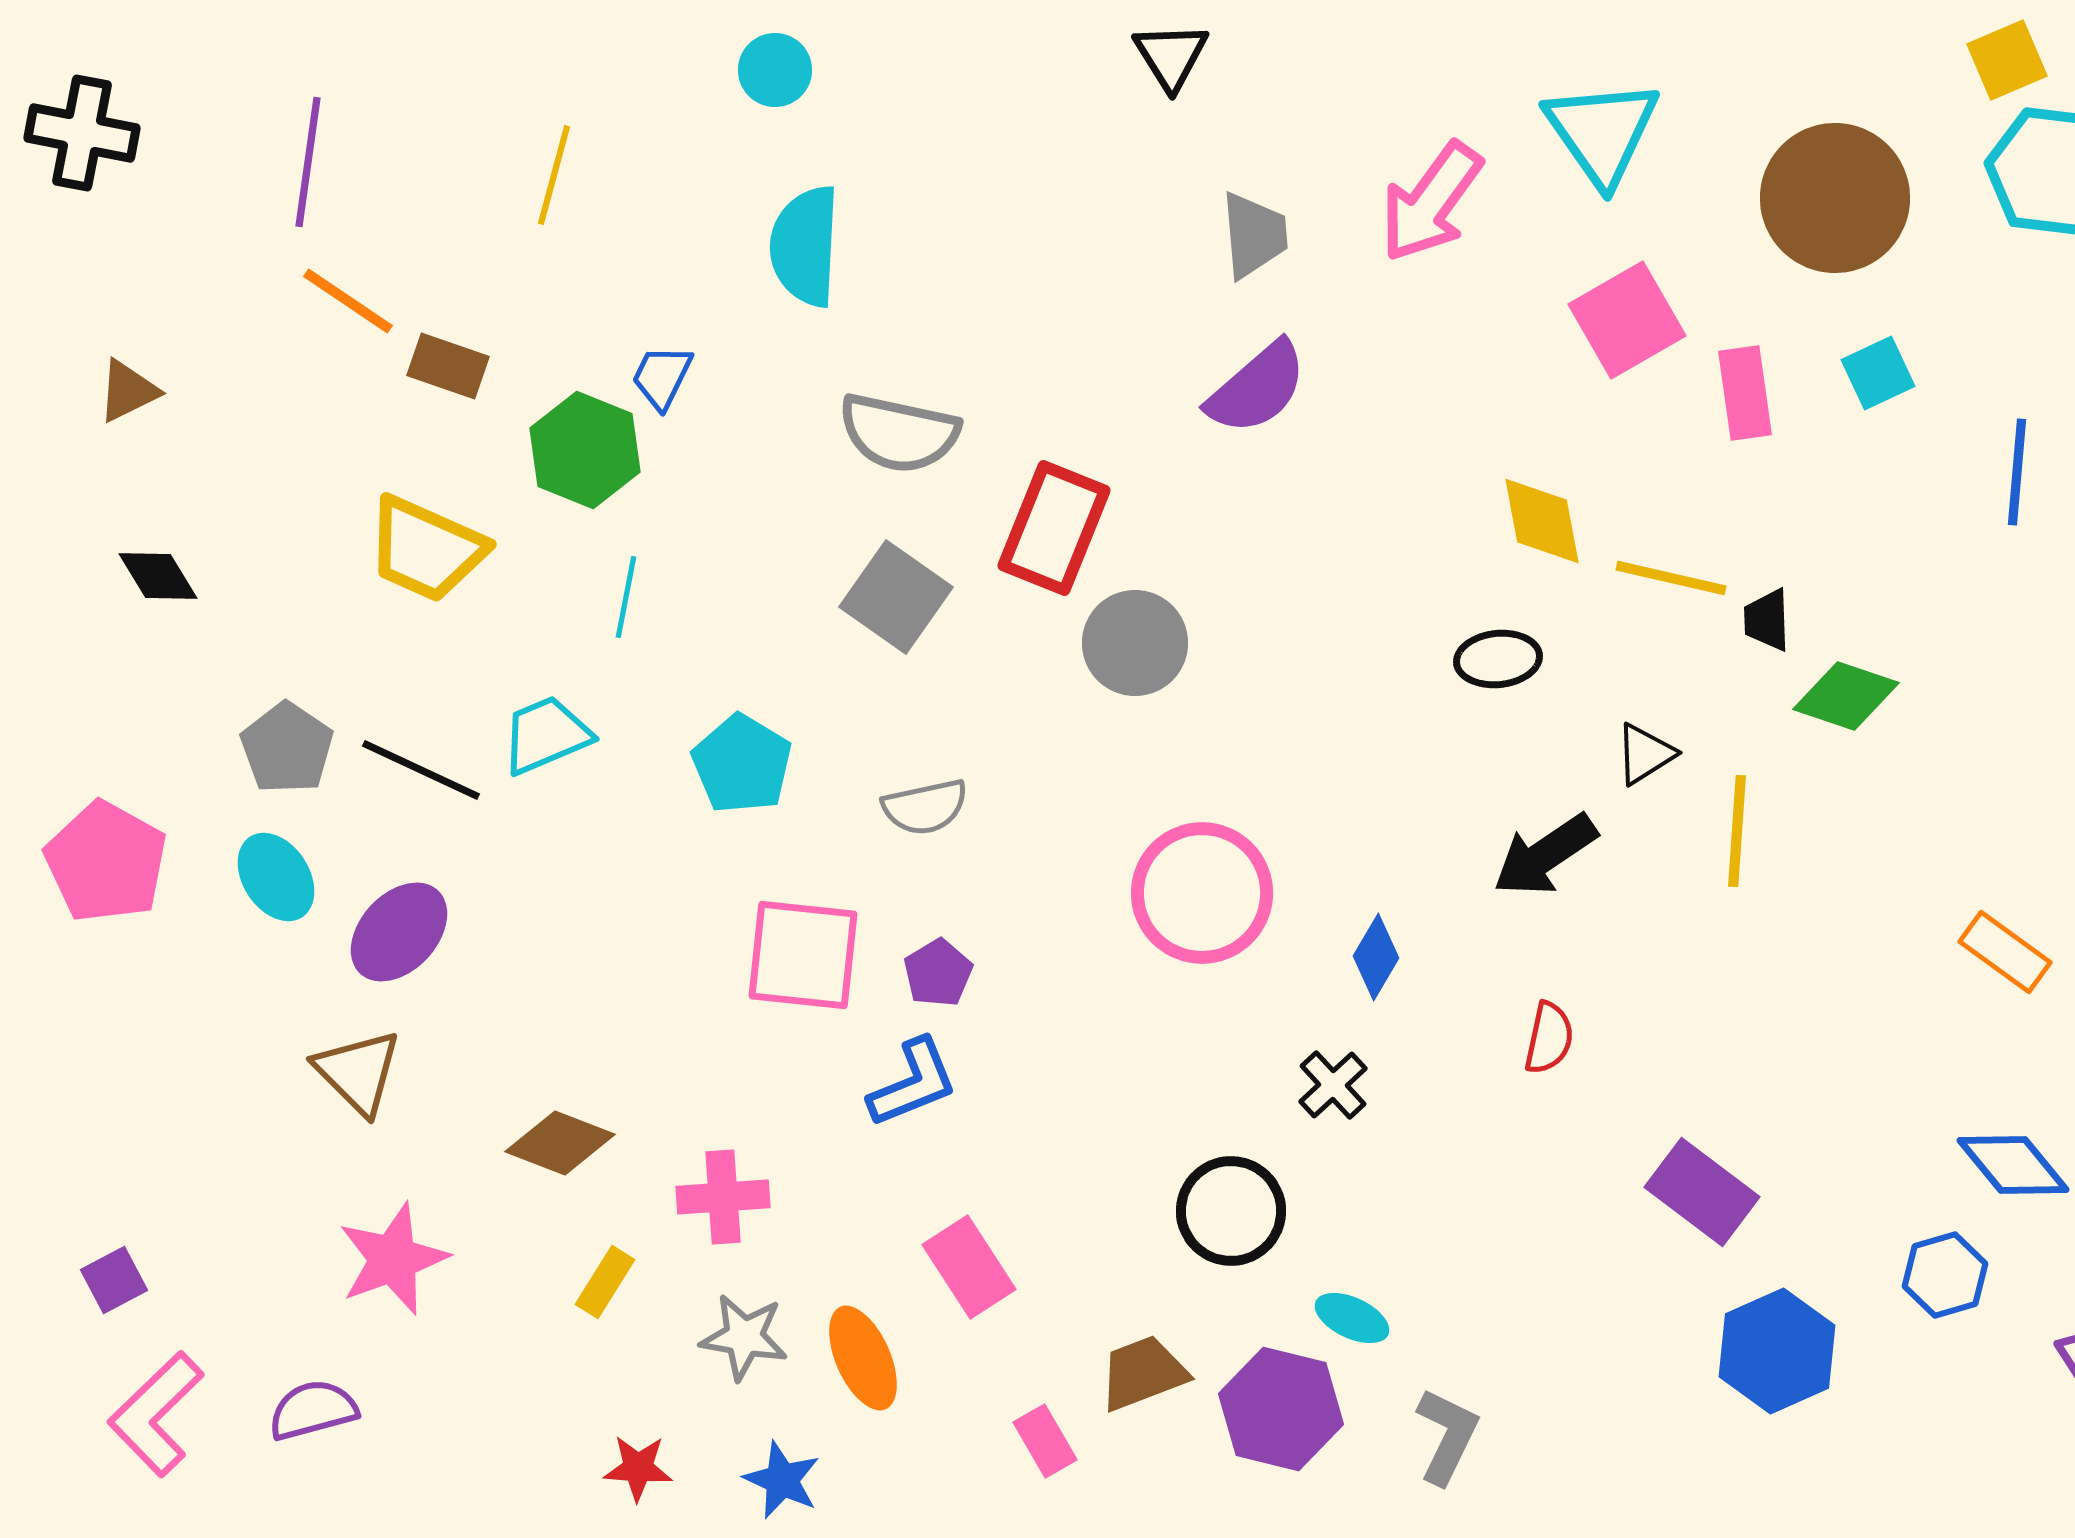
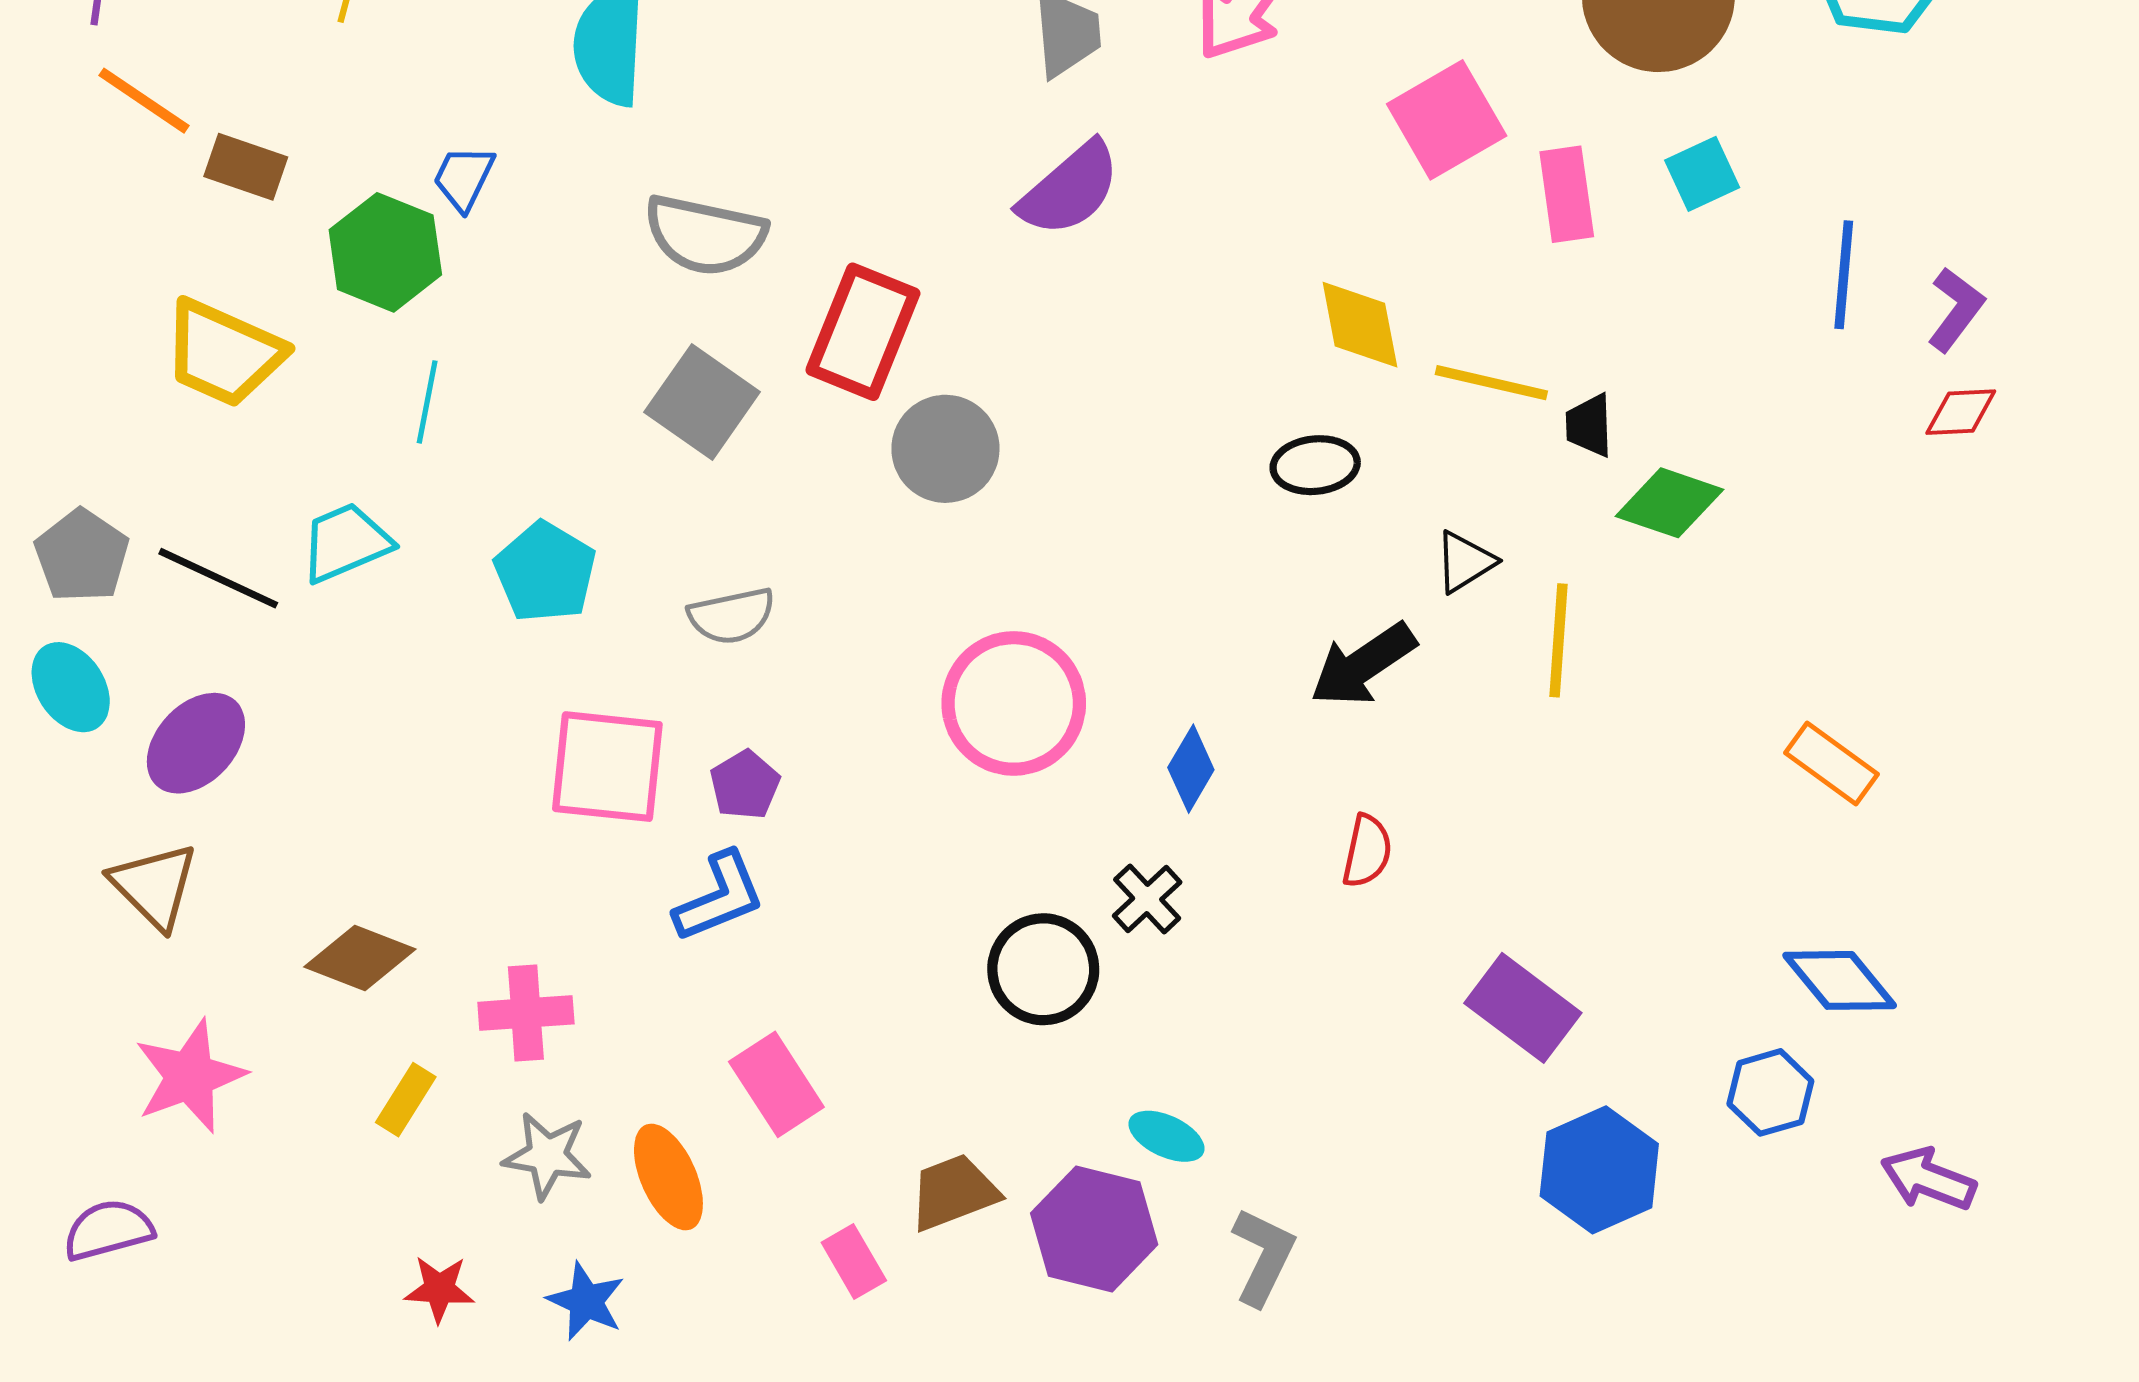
black circle: (1231, 1211) -> (1043, 969), moved

